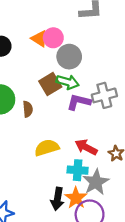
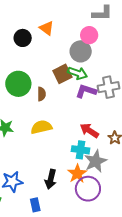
pink circle: (53, 38) -> (89, 35), moved
orange triangle: (39, 39) -> (47, 28), moved
yellow semicircle: (47, 148) -> (41, 127), moved
black arrow: (57, 199) -> (51, 179), moved

